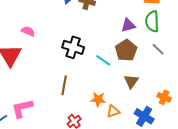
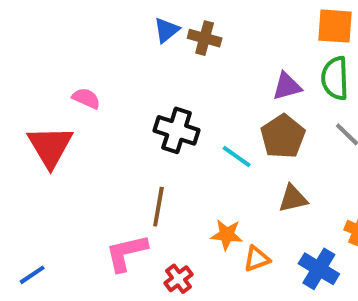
brown triangle: (131, 81) -> (293, 199), turned 42
pink L-shape: (22, 108) -> (126, 253), moved

